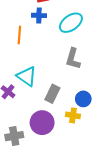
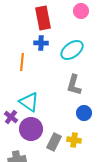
gray rectangle: (52, 94) -> (54, 142), moved
blue circle: (83, 99) -> (84, 113), moved
purple circle: (42, 123) -> (31, 129), moved

